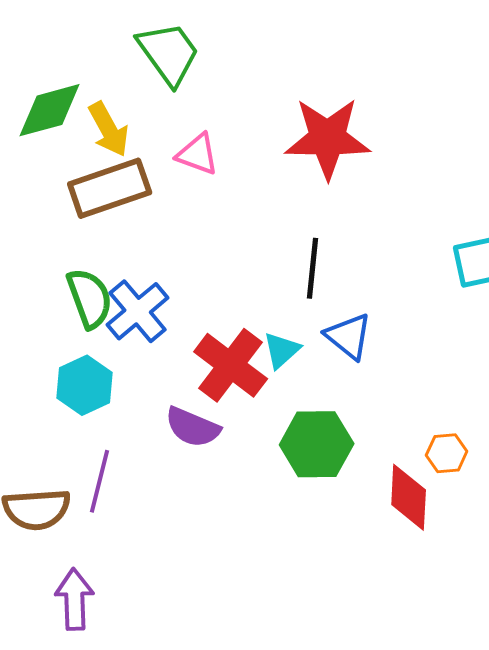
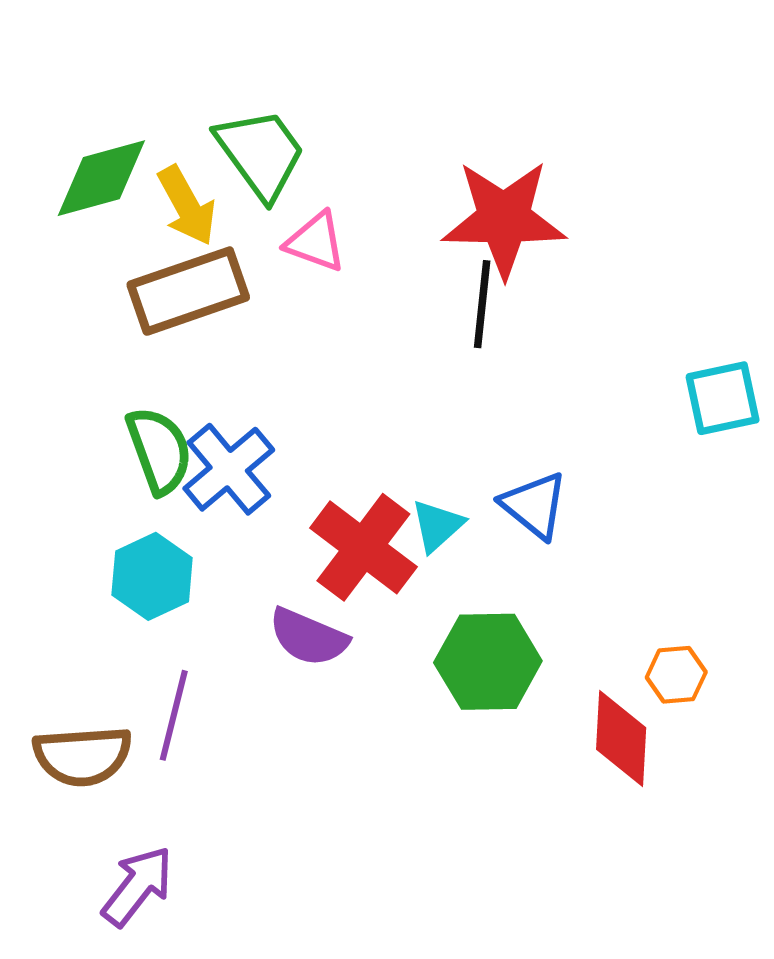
green trapezoid: (169, 53) -> (261, 153), moved
black line: (313, 268) -> (482, 304), moved
purple arrow: (75, 599) -> (138, 886), turned 40

